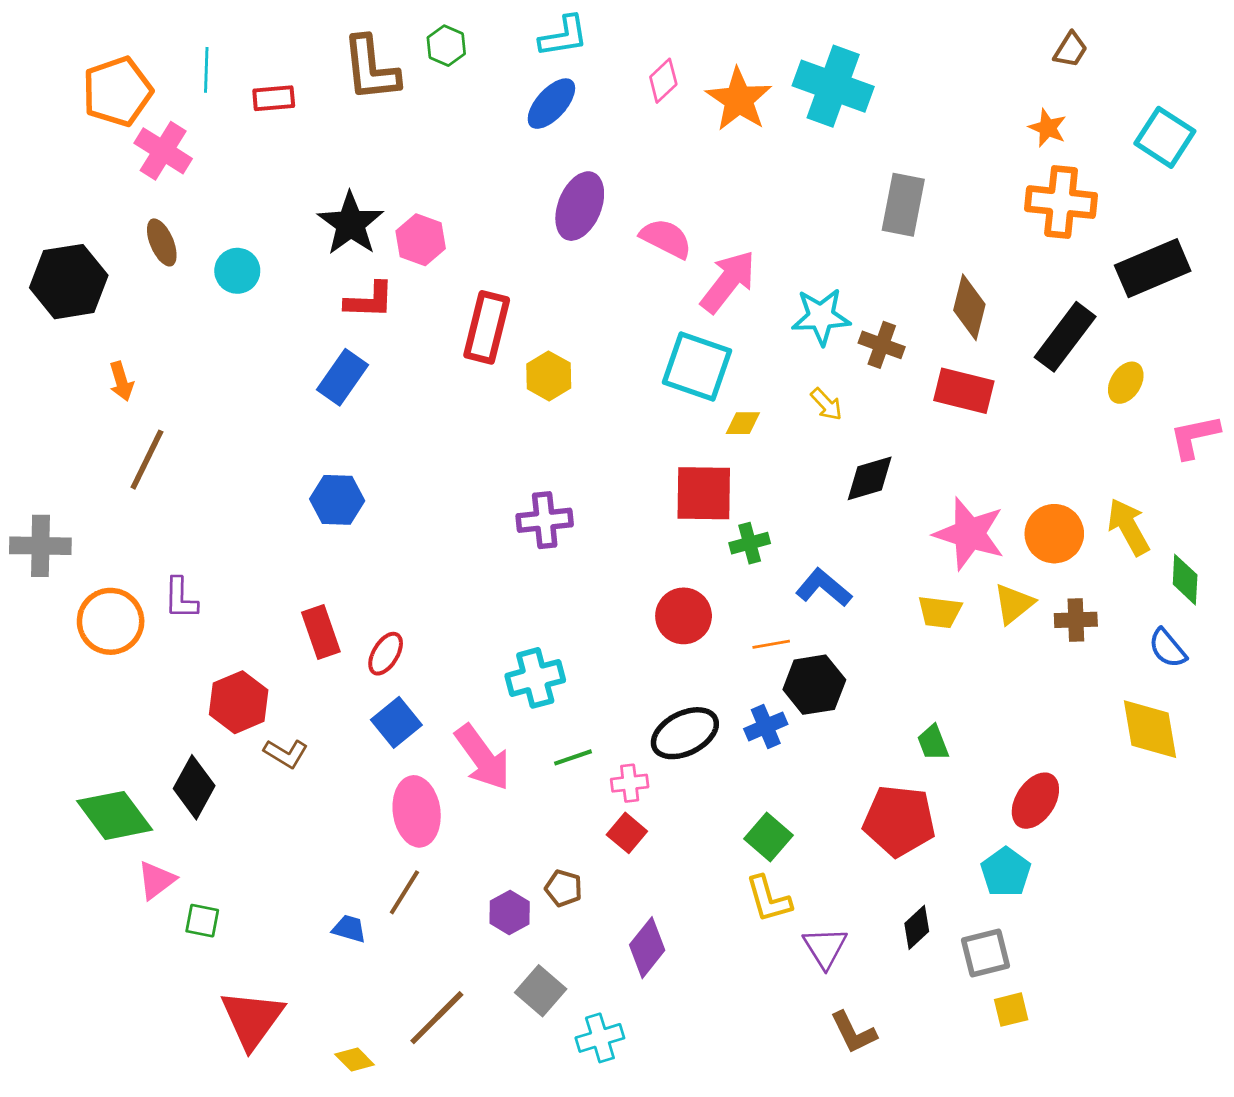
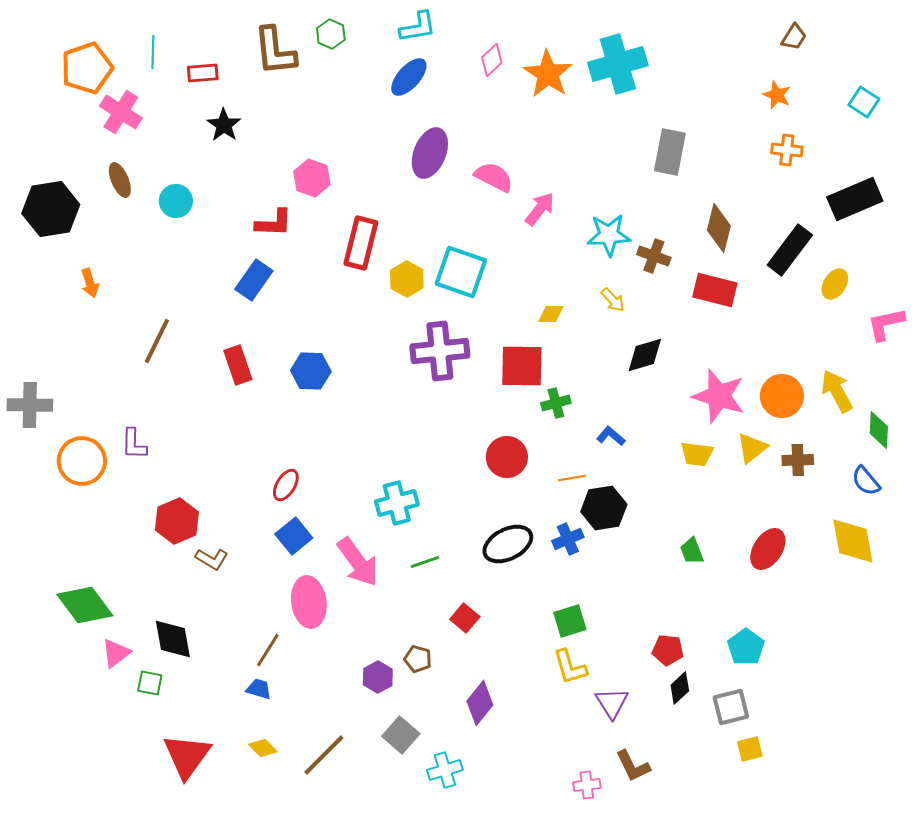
cyan cross: (833, 86) -> (618, 64), turned -36
cyan square: (1165, 137) -> (864, 102), size x0.7
orange cross: (1061, 202) -> (787, 150), size x0.6
black star: (351, 224) -> (224, 125), moved, size x0.7
pink arrow: (728, 282) -> (540, 209), size x0.7
cyan square: (697, 366) -> (461, 272), moved
brown line: (147, 460) -> (157, 341), moved
blue hexagon: (337, 500) -> (311, 371), moved
purple cross: (545, 520) -> (440, 351), moved, size x1.4
blue L-shape: (824, 588) -> (611, 436), size x0.7
red rectangle: (321, 632) -> (238, 365), moved
pink cross: (630, 783) -> (587, 785), moved
black diamond: (194, 787) -> (173, 639), moved, turned -39
red ellipse: (1035, 801) -> (768, 549), moved
red pentagon: (899, 821) -> (668, 650), moved, size x0.6
green square: (768, 837) -> (570, 621), turned 32
brown line: (404, 892) -> (268, 650), moved
yellow diamond: (355, 1059) -> (263, 748), moved

